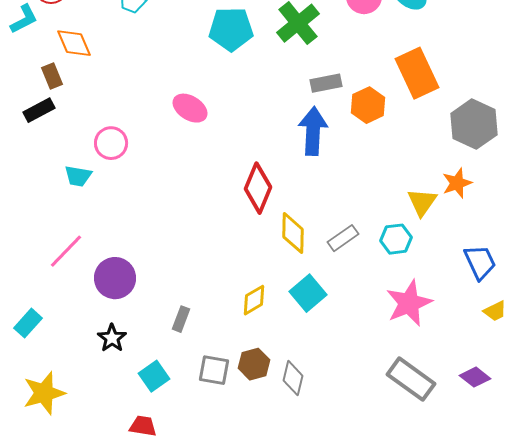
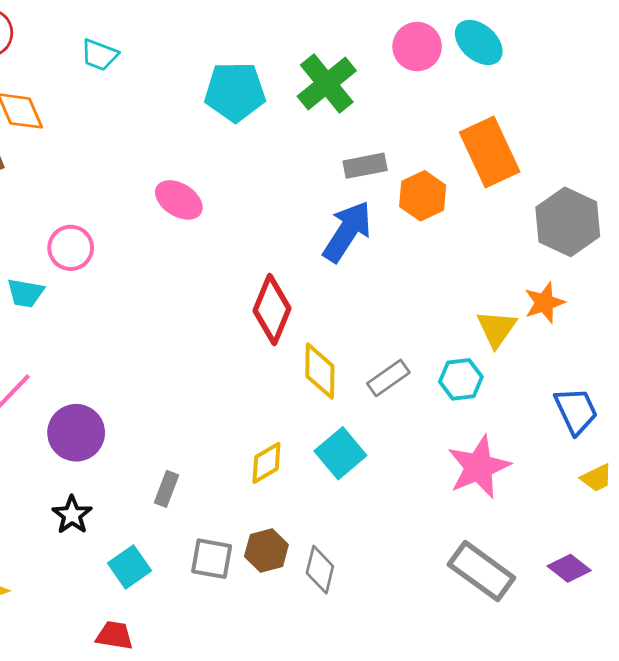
blue arrow: (313, 131) -> (347, 231), turned 30

